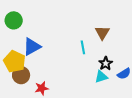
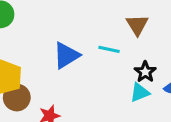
blue triangle: (32, 47) -> (66, 55), moved
cyan line: (83, 47) -> (109, 49), turned -64

